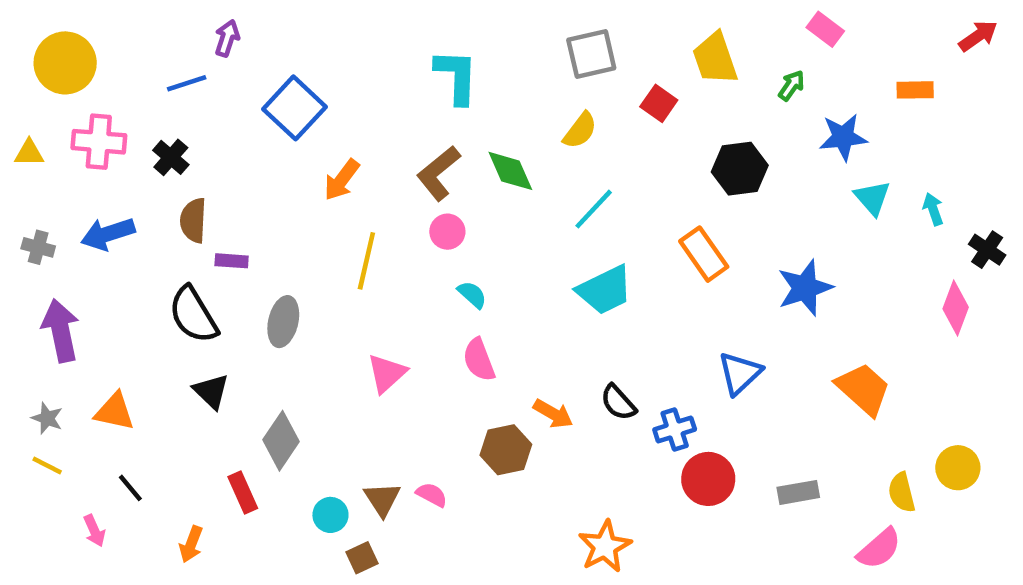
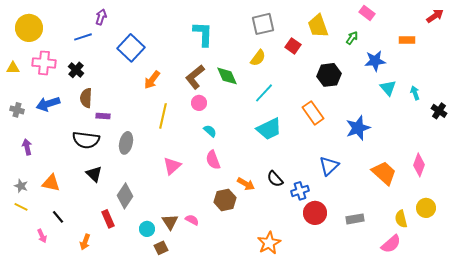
pink diamond: (956, 308) -> (419, 165), moved
black semicircle: (193, 315) -> (86, 140), turned -52
purple arrow: (61, 331) -> (27, 147), size x0.6

